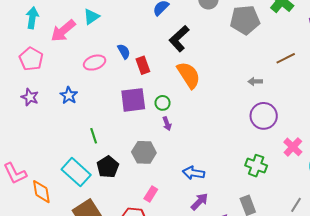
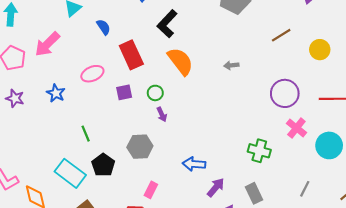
pink arrow: (63, 31) -> (47, 44), moved
blue semicircle: (124, 51) -> (103, 27), moved
pink ellipse: (95, 63) -> (92, 74), moved
red rectangle: (143, 65) -> (131, 55), size x1.5
gray arrow: (255, 81) -> (231, 65), moved
purple square: (133, 100) -> (124, 92), size x0.6
purple circle: (264, 116) -> (285, 93), moved
purple arrow: (199, 202) -> (216, 187), moved

